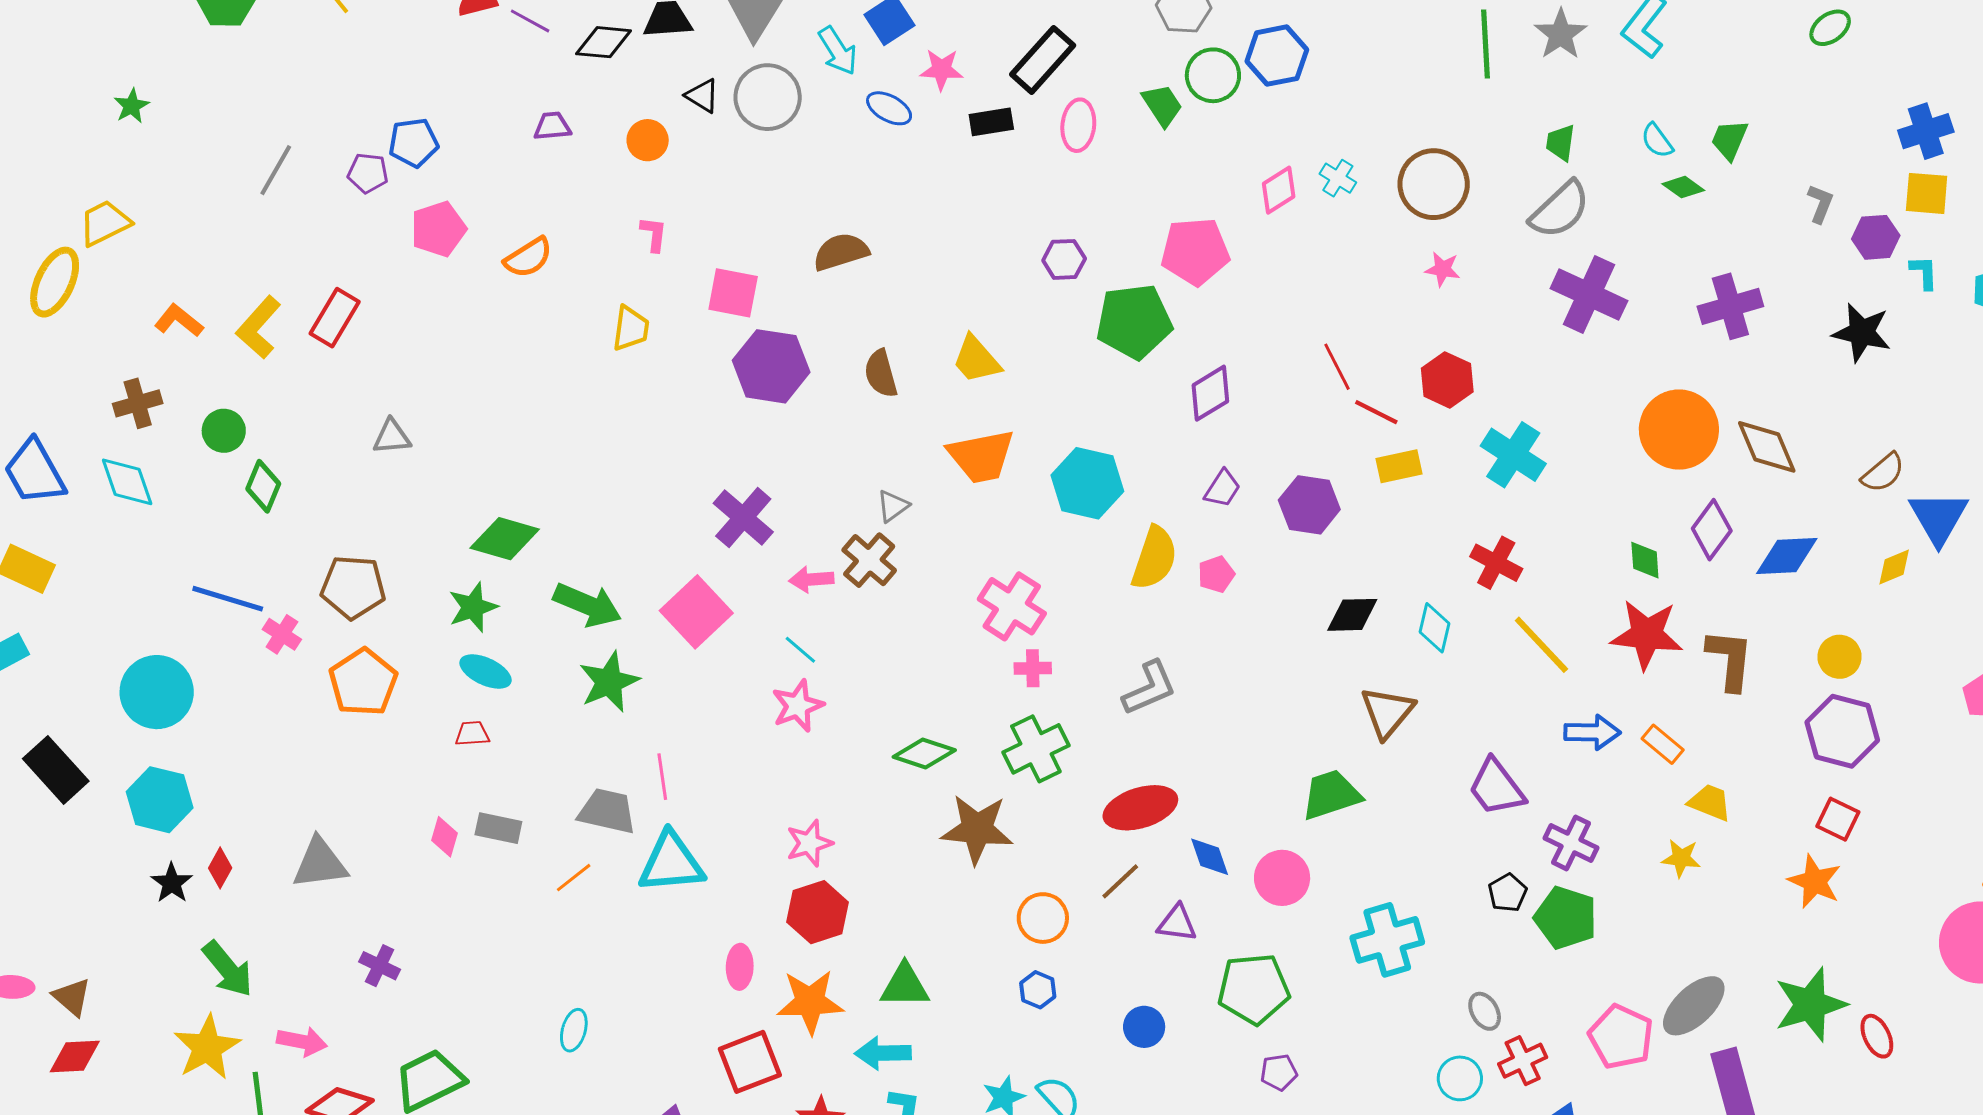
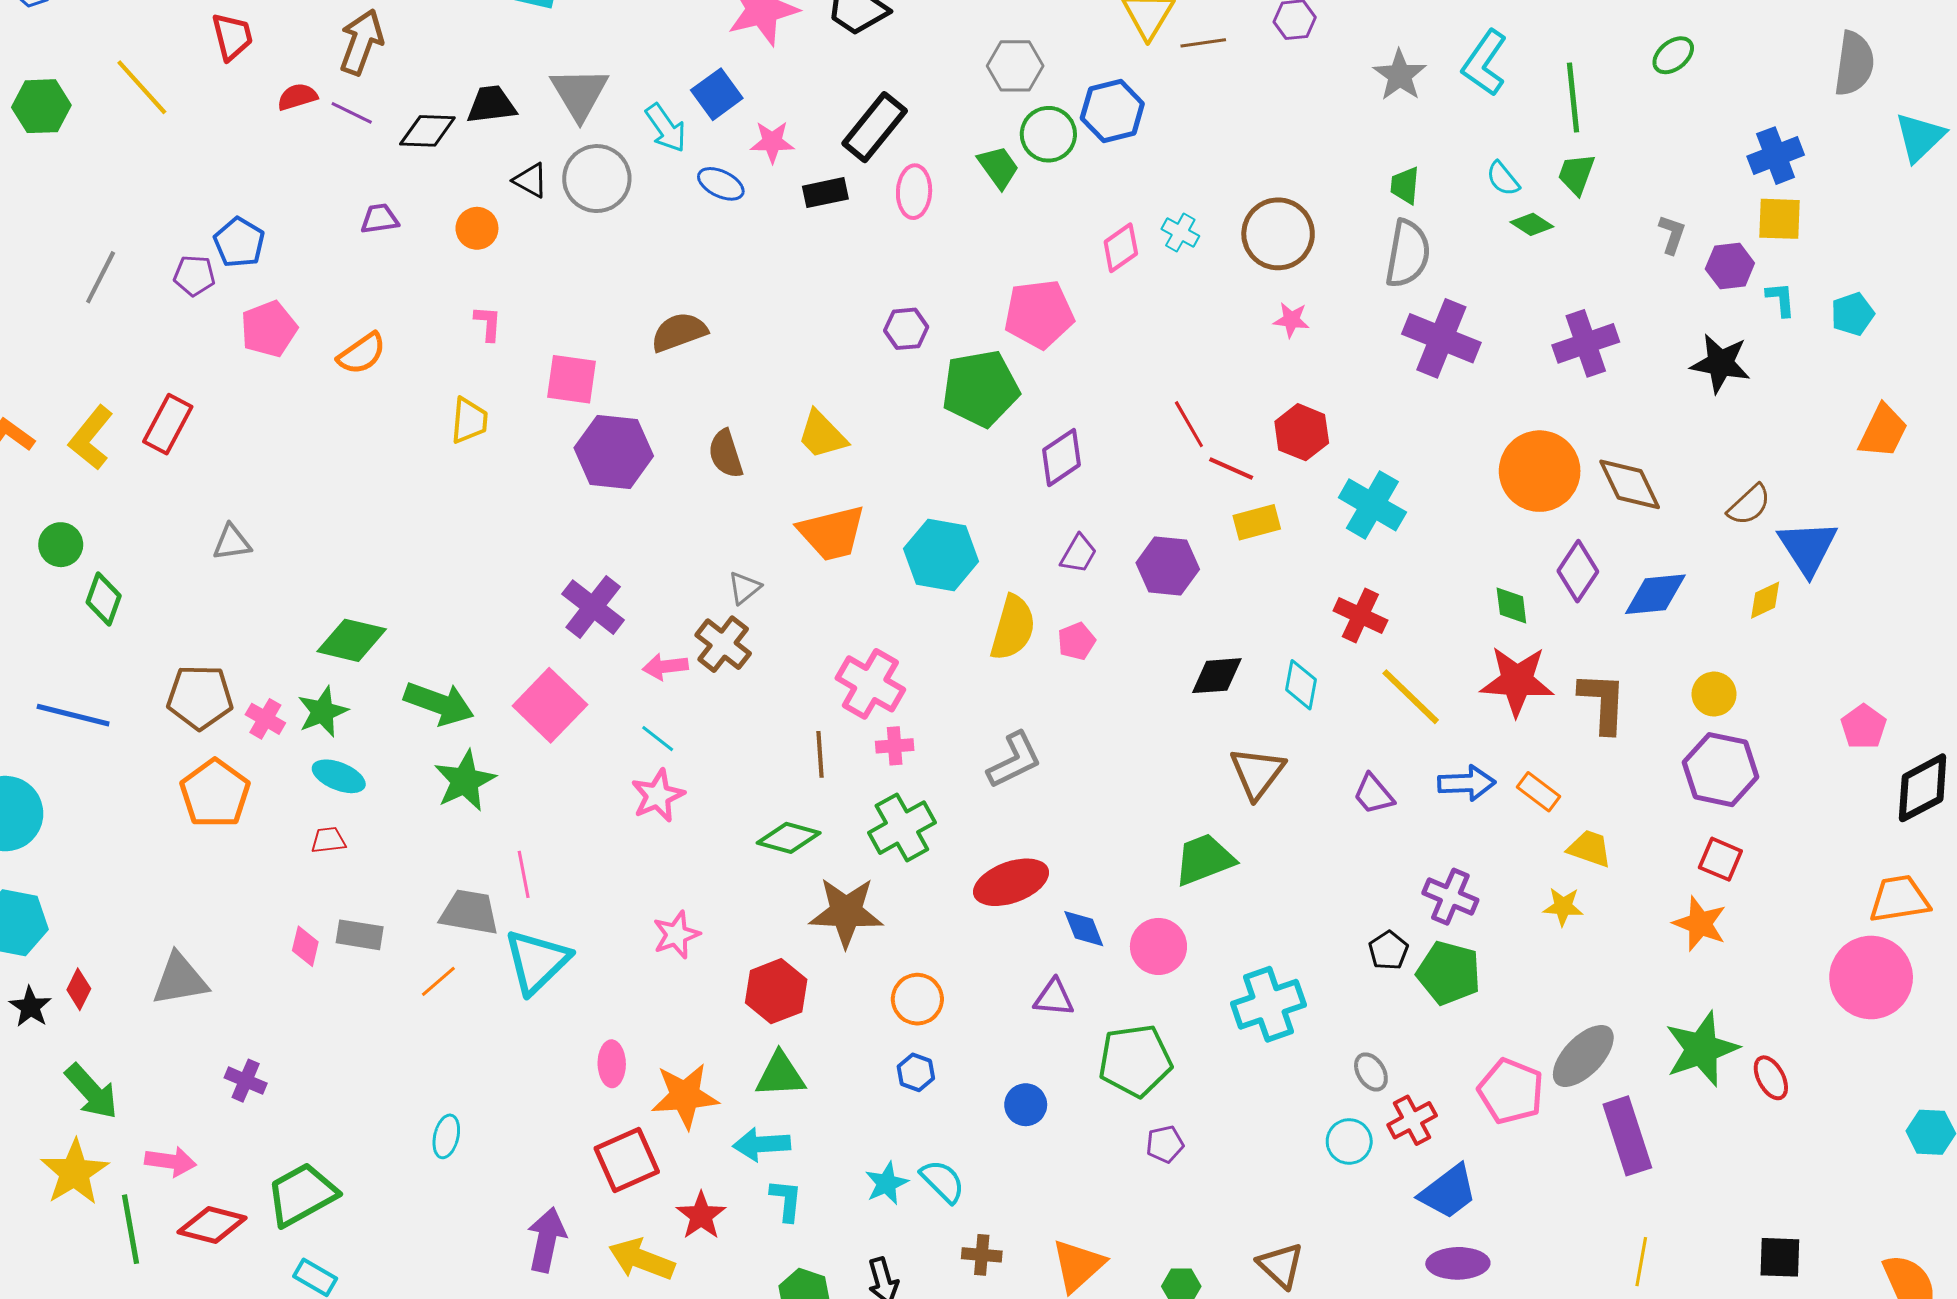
green line: (1486, 44) -> (1573, 98), moved
blue pentagon: (414, 143) -> (239, 242), turned -30
gray semicircle: (1560, 210) -> (1408, 254), turned -34
pink cross: (282, 634) -> (265, 719), moved
purple trapezoid: (1496, 787) -> (1374, 794), moved, size x0.7
cyan triangle: (671, 863) -> (537, 961), turned -36
brown line: (1120, 881) -> (820, 754), moved, turned -48
red hexagon: (818, 912) -> (776, 991), moved

